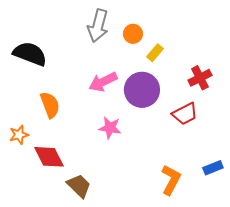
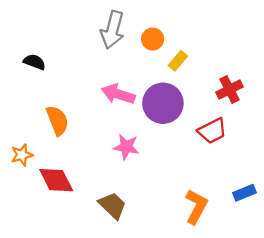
black semicircle: (30, 54) -> (34, 62), size x0.6
pink arrow: (103, 82) -> (118, 94), turned 44
brown trapezoid: (79, 186) -> (112, 205), moved

